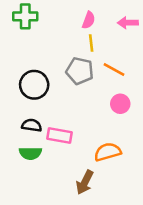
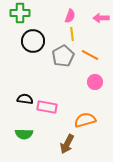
gray pentagon: (80, 71) -> (63, 56), turned 30
black circle: (34, 85) -> (33, 41), moved
green semicircle: (30, 153) -> (24, 134), moved

